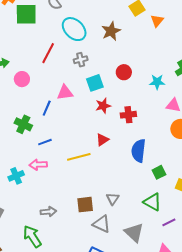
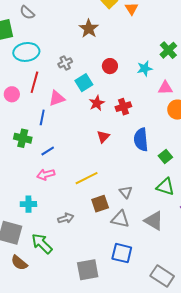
cyan ellipse: (74, 29) -> (26, 52), moved, turned -40
red line: (48, 53) -> (34, 82), moved
yellow line: (79, 157) -> (87, 178), moved
cyan cross: (16, 176) -> (28, 204), moved, turned 35
green arrow: (32, 236) -> (42, 244), moved

